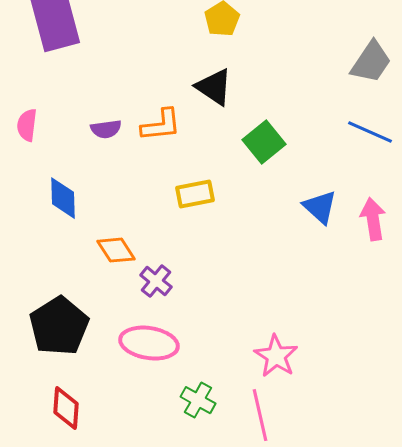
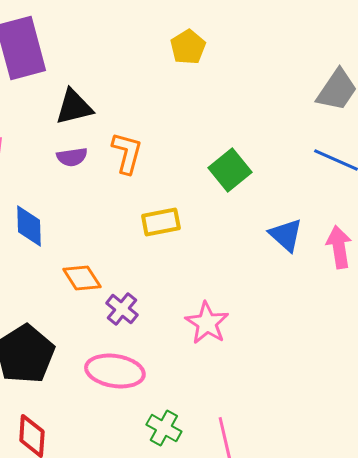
black triangle: (214, 87) -> (74, 107), moved, turned -48
orange L-shape: (161, 125) -> (127, 153), turned -69
pink star: (276, 356) -> (207, 323), moved

